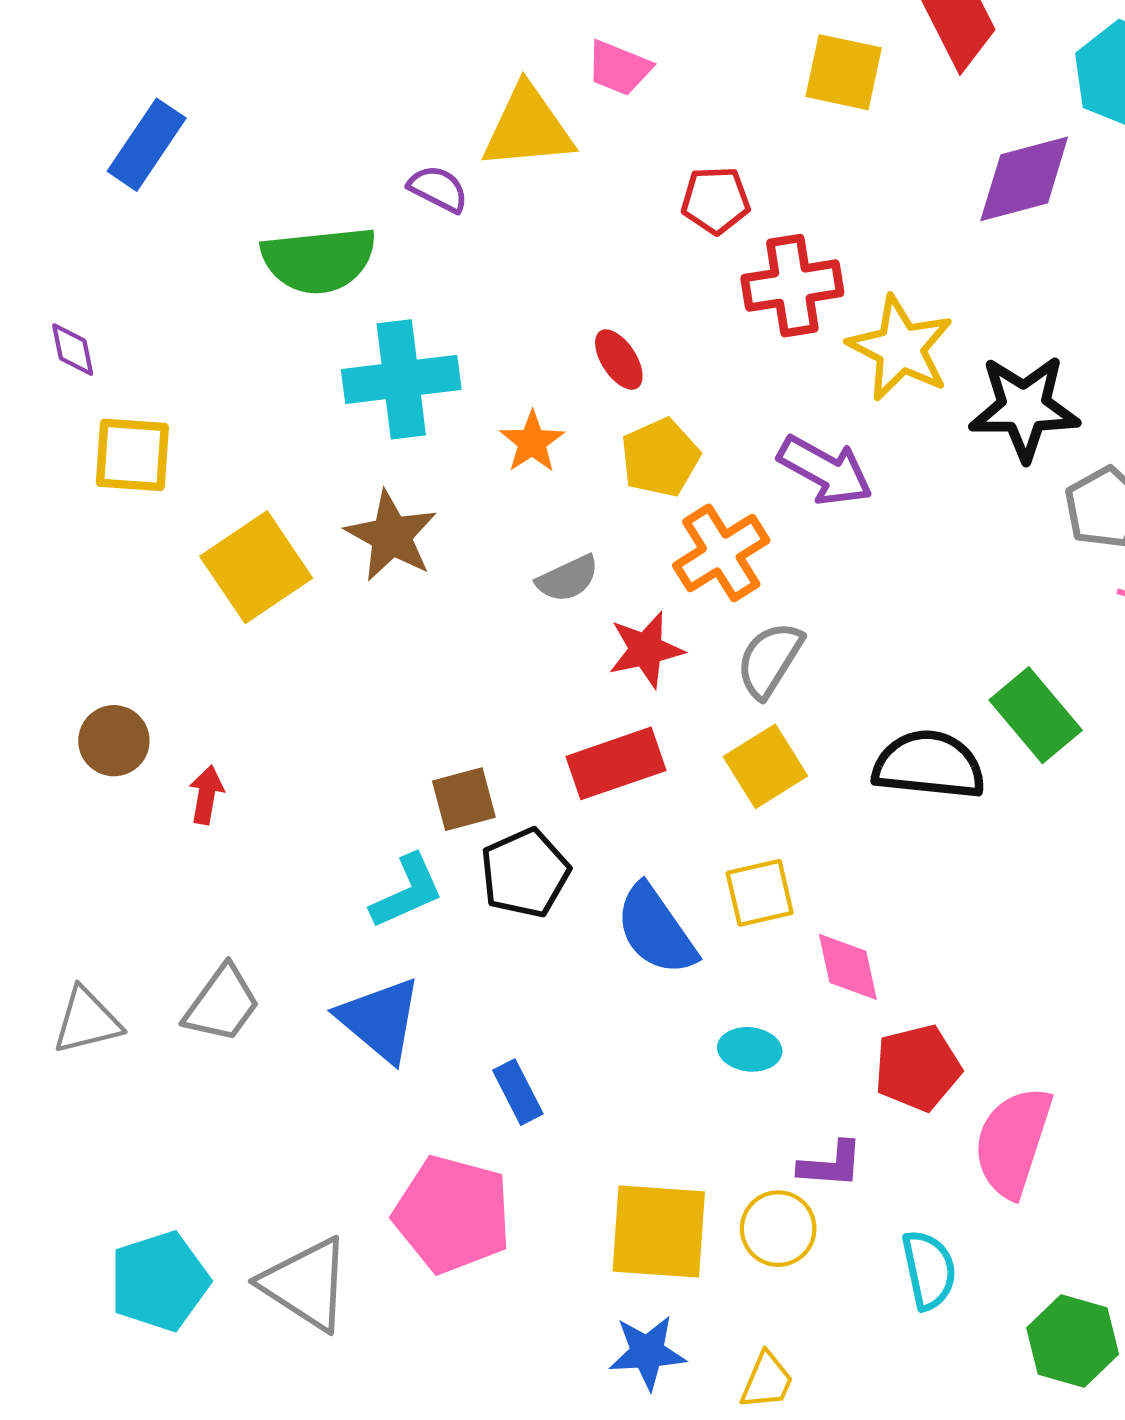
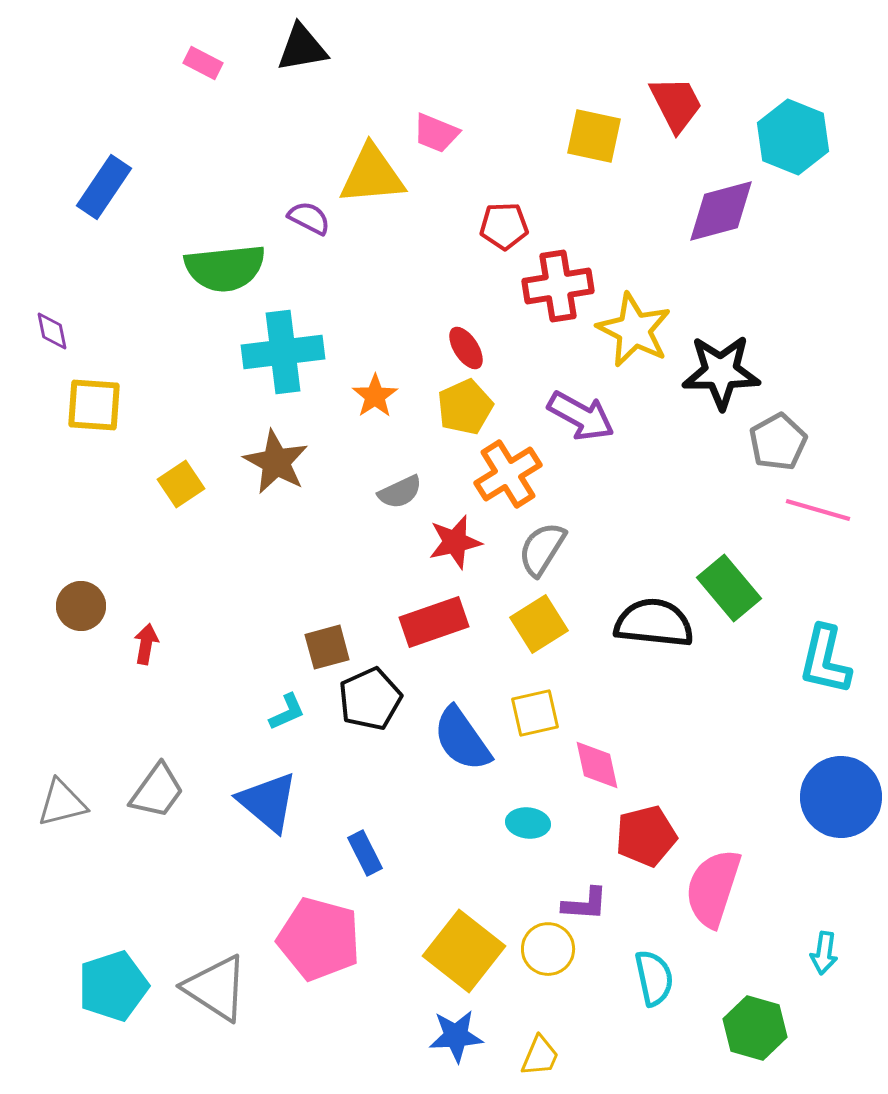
red ellipse: (619, 360) -> (466, 348), moved
yellow square: (256, 567) -> (181, 484), size x0.6
cyan L-shape: (407, 891) -> (287, 712), size x0.7
yellow square: (659, 1231) -> (464, 951), turned 34

